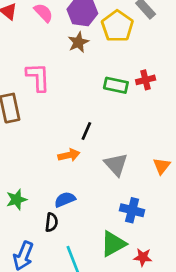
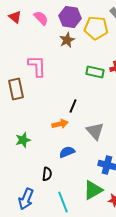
yellow pentagon: (117, 26) -> (96, 28), turned -30
green star: (17, 199) -> (23, 140), moved
blue semicircle: (65, 199) -> (67, 152), moved

